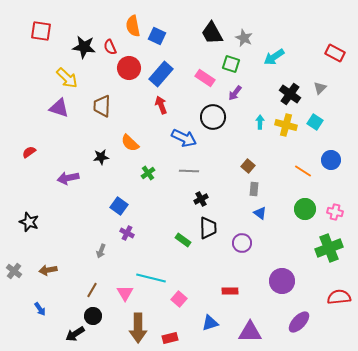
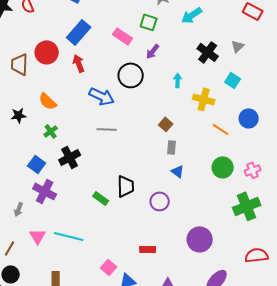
red circle: (129, 68) -> (47, 52), moved
yellow cross: (286, 125) -> (204, 99), moved
green cross: (148, 173) -> (51, 131), moved
black cross: (201, 199) -> (70, 157), moved, size x1.5
pink cross: (335, 212) -> (253, 170), turned -35
purple cross: (127, 233) -> (45, 191), size x1.6
pink triangle: (125, 293) -> (38, 236), moved
pink square: (179, 299) -> (109, 267), moved

